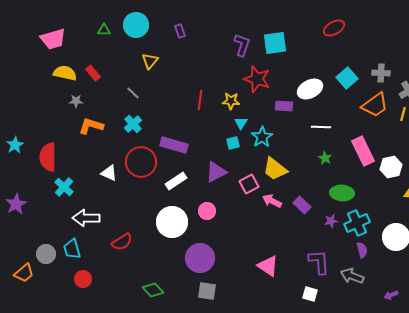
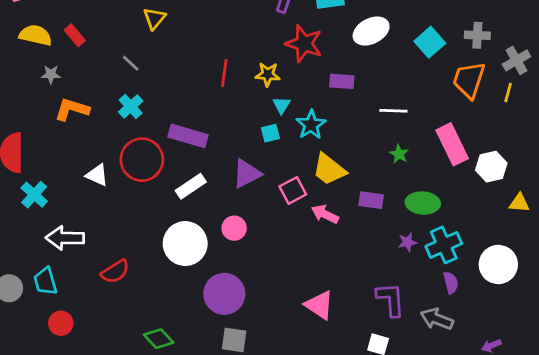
white ellipse: (310, 89) -> (371, 31), moved
orange trapezoid: (375, 105) -> (469, 80), turned 144
purple rectangle: (302, 205) -> (371, 200), moved, turned -36

